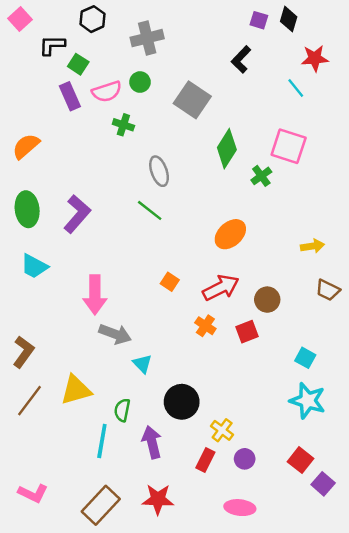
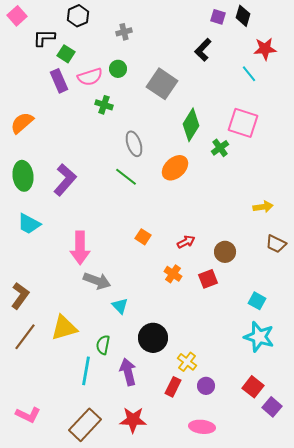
gray cross: (147, 38) -> (124, 32), size x0.6
orange ellipse: (230, 234) -> (175, 168), moved
red arrow: (221, 288) -> (186, 242), size x0.6

